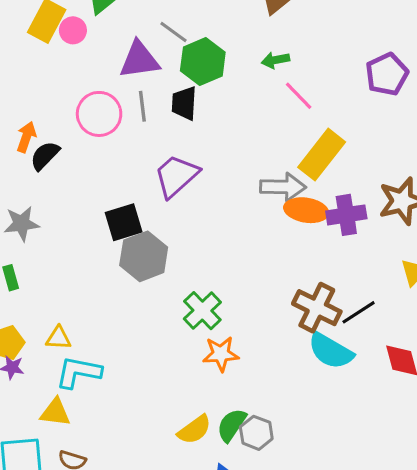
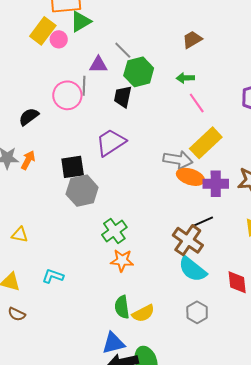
purple triangle: (139, 60) -> (98, 65), size x0.7
gray line: (142, 106) -> (84, 86), moved
orange arrow: (26, 137) -> (28, 160), moved
black line: (359, 312) -> (202, 222), moved
cyan L-shape: (79, 372) -> (53, 276), moved, size x0.7
green semicircle: (232, 425) -> (122, 307), turned -50
yellow semicircle: (194, 430) -> (143, 313), moved
gray hexagon: (256, 433) -> (197, 312), moved

